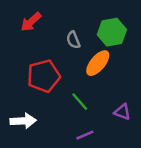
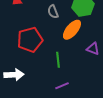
green line: (80, 102) -> (58, 60), turned 35
purple triangle: (122, 112) -> (93, 49), moved

